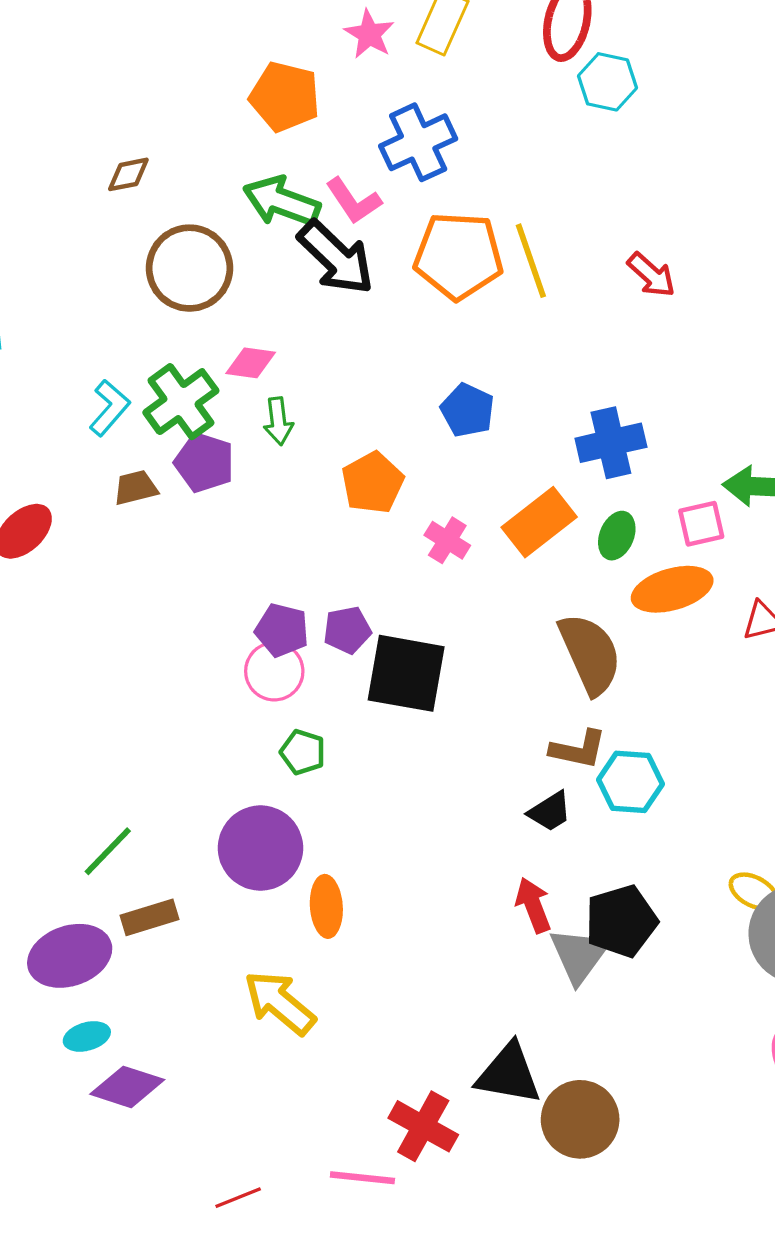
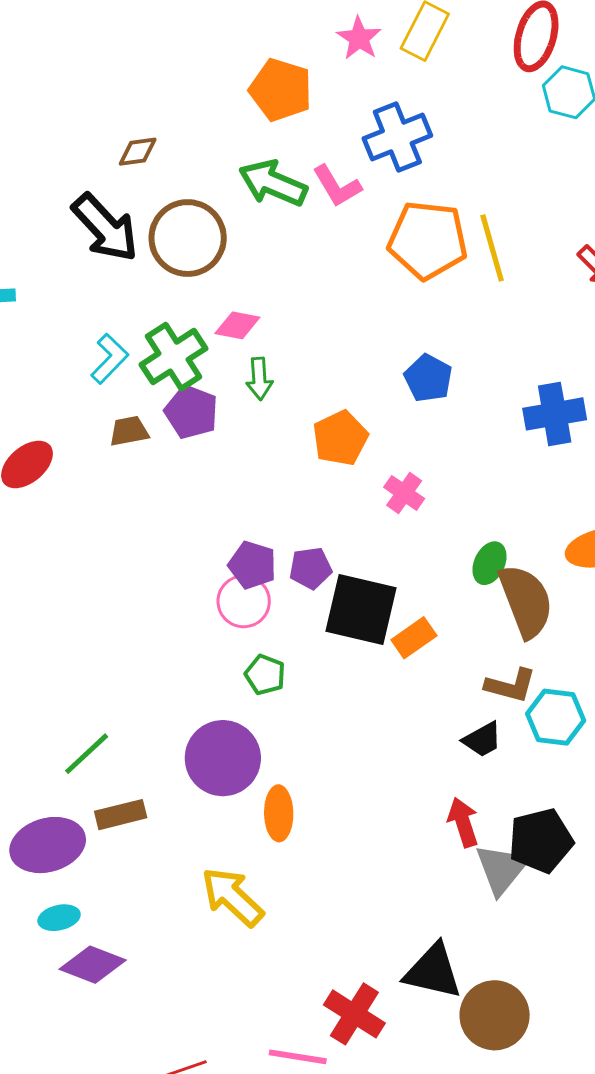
black arrow: (336, 258) -> (105, 228), moved
orange rectangle: (539, 522) -> (414, 638), moved, size x0.7
green ellipse: (617, 536) -> (490, 563), moved

